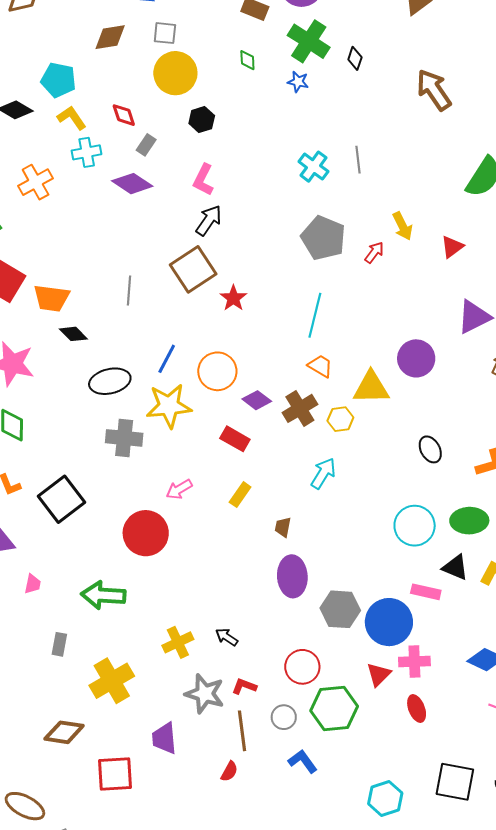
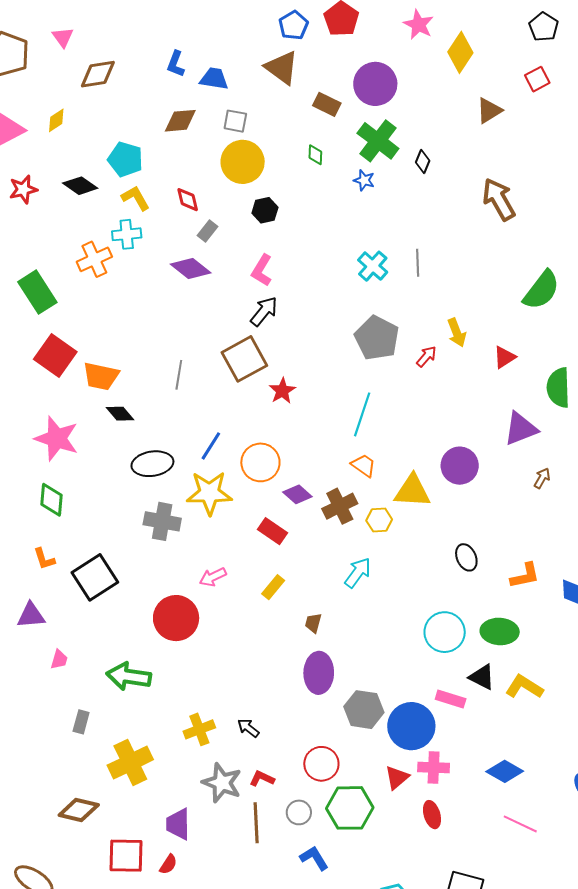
cyan cross: (87, 152) -> (127, 234), moved
red semicircle: (229, 771) -> (168, 864), moved

